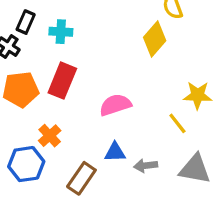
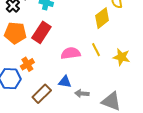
yellow line: (177, 123) -> (96, 50), moved

